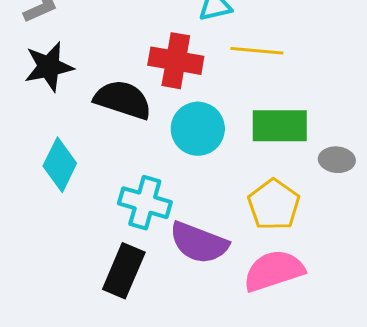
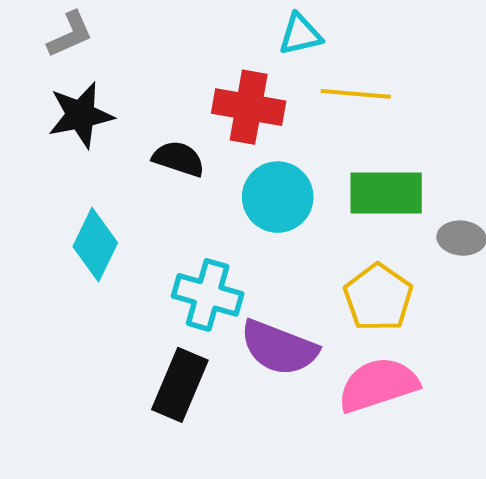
black semicircle: (123, 100) -> (179, 159), size x0.7

